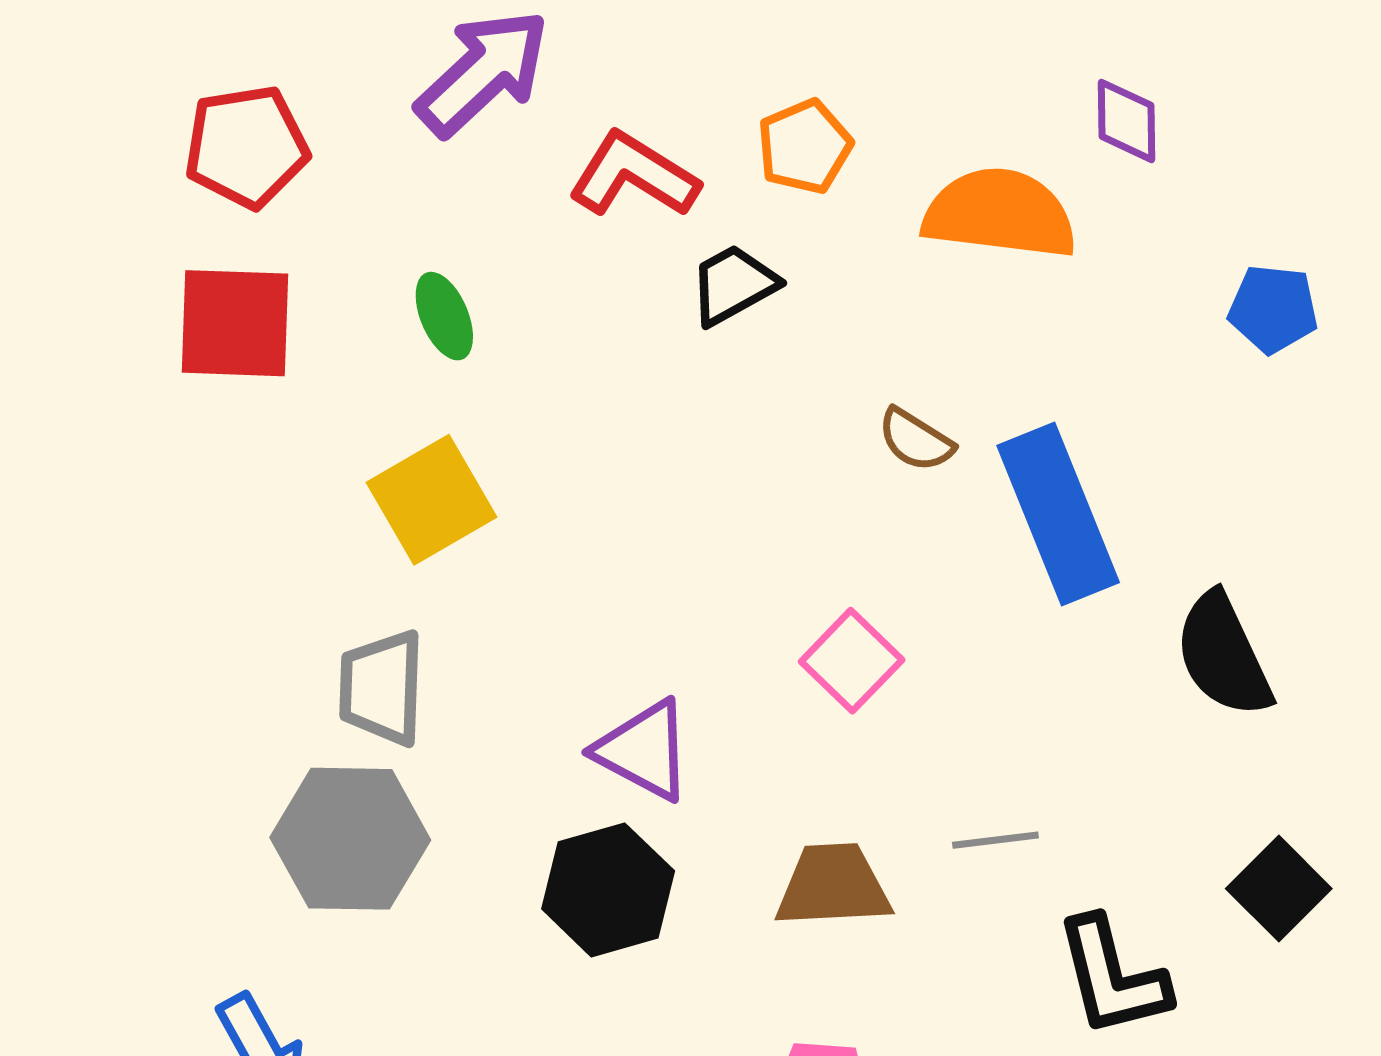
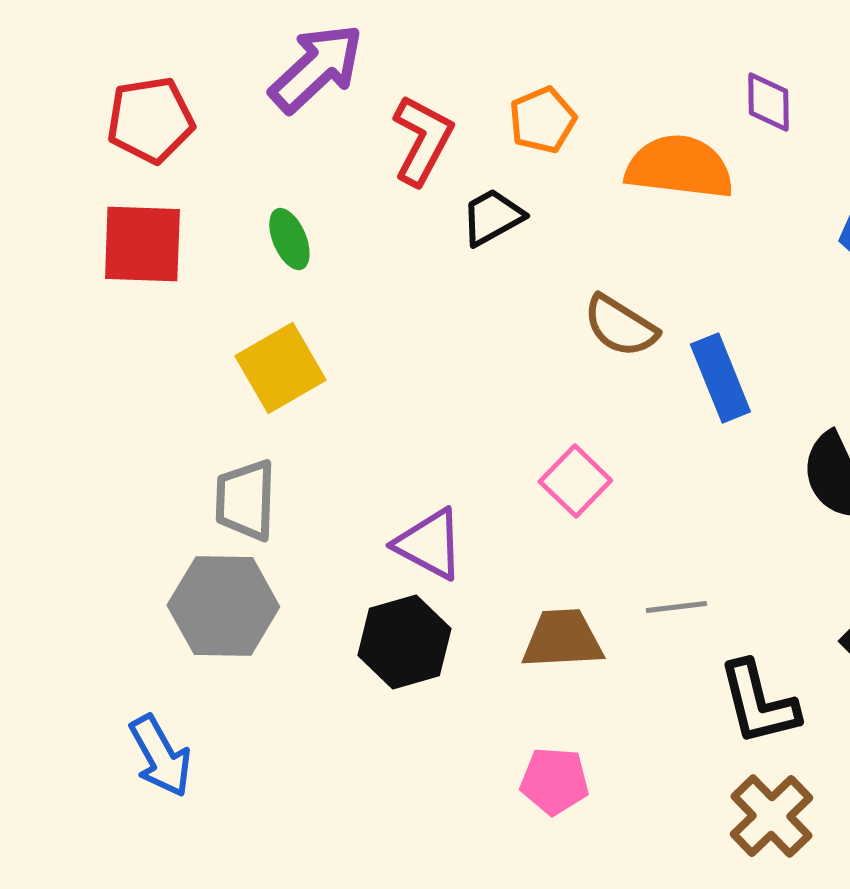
red L-shape: (634, 175) -> (422, 140), turned 86
brown semicircle: (916, 440) -> (620, 326), size x1.4
blue rectangle: (1058, 514) -> (720, 378), size x0.7

